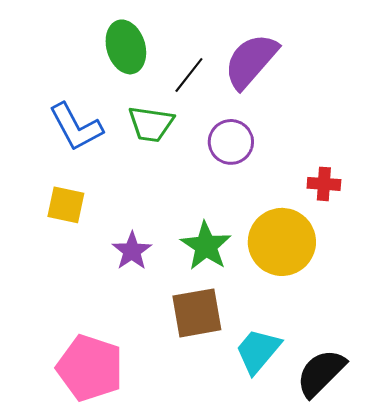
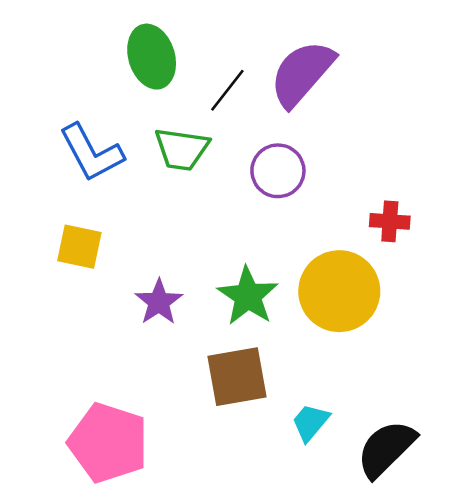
cyan trapezoid: (258, 351) -> (310, 422), size x0.7

